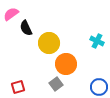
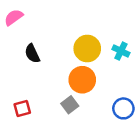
black semicircle: (26, 28) -> (32, 54), moved
yellow circle: (49, 43) -> (87, 49), moved

